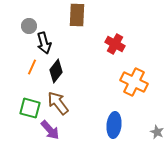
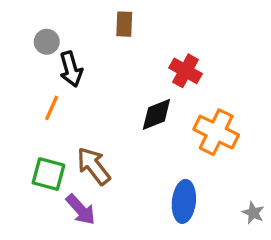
brown rectangle: (77, 15) -> (124, 24), size x0.7
black diamond: (56, 71) -> (156, 114), moved, turned 30

